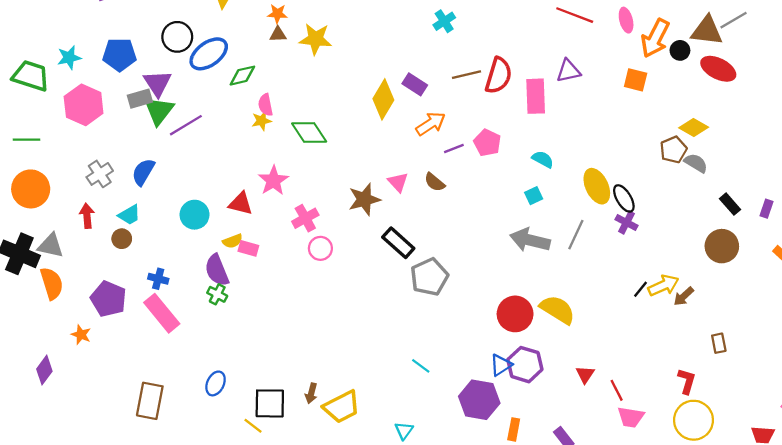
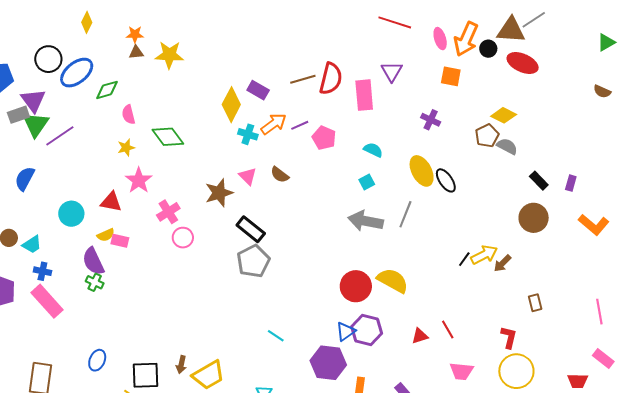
pink ellipse: (626, 20) -> (440, 39), moved
cyan cross: (444, 21) -> (248, 134), moved, turned -36
purple triangle: (568, 71) -> (392, 71), turned -45
yellow star: (262, 121) -> (126, 148), moved
purple line: (454, 148) -> (300, 125), moved
cyan trapezoid: (129, 215) -> (32, 244), moved
purple cross: (627, 223) -> (431, 120), moved
gray pentagon: (429, 277) -> (253, 261), moved
red triangle: (585, 374) -> (420, 336), turned 42
red line: (617, 390) -> (448, 329), moved

